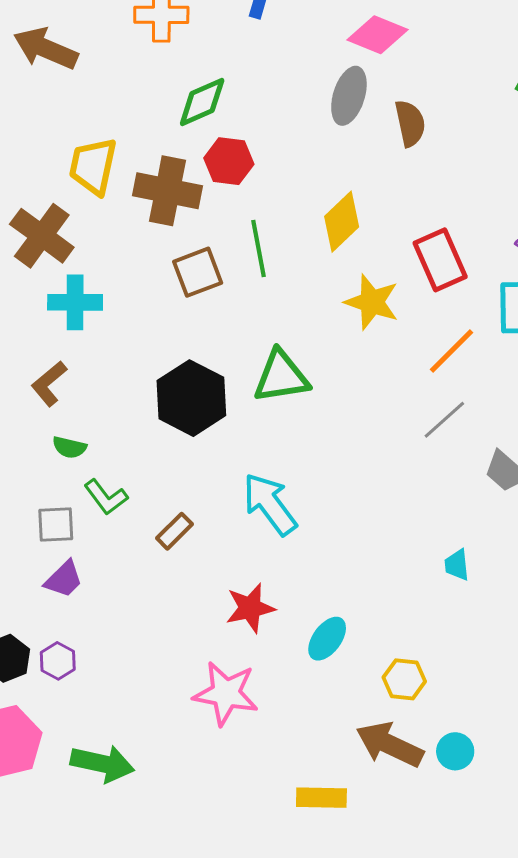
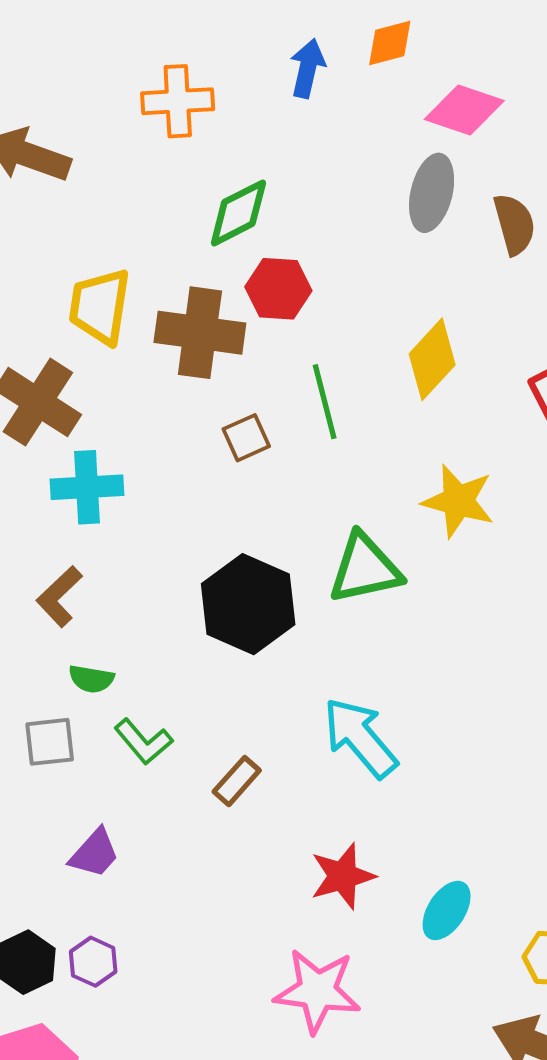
brown square: (198, 272) -> (246, 438), size x0.7
yellow star: (372, 302) -> (458, 501), moved
gray square: (56, 524) -> (50, 742), moved

